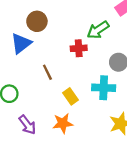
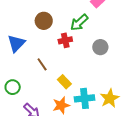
brown circle: (37, 21) -> (44, 21), moved
cyan cross: (104, 88) -> (84, 98), moved

